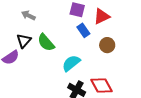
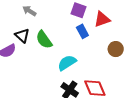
black triangle: (24, 41) -> (22, 36), turned -35
brown circle: (107, 45) -> (116, 49), moved

